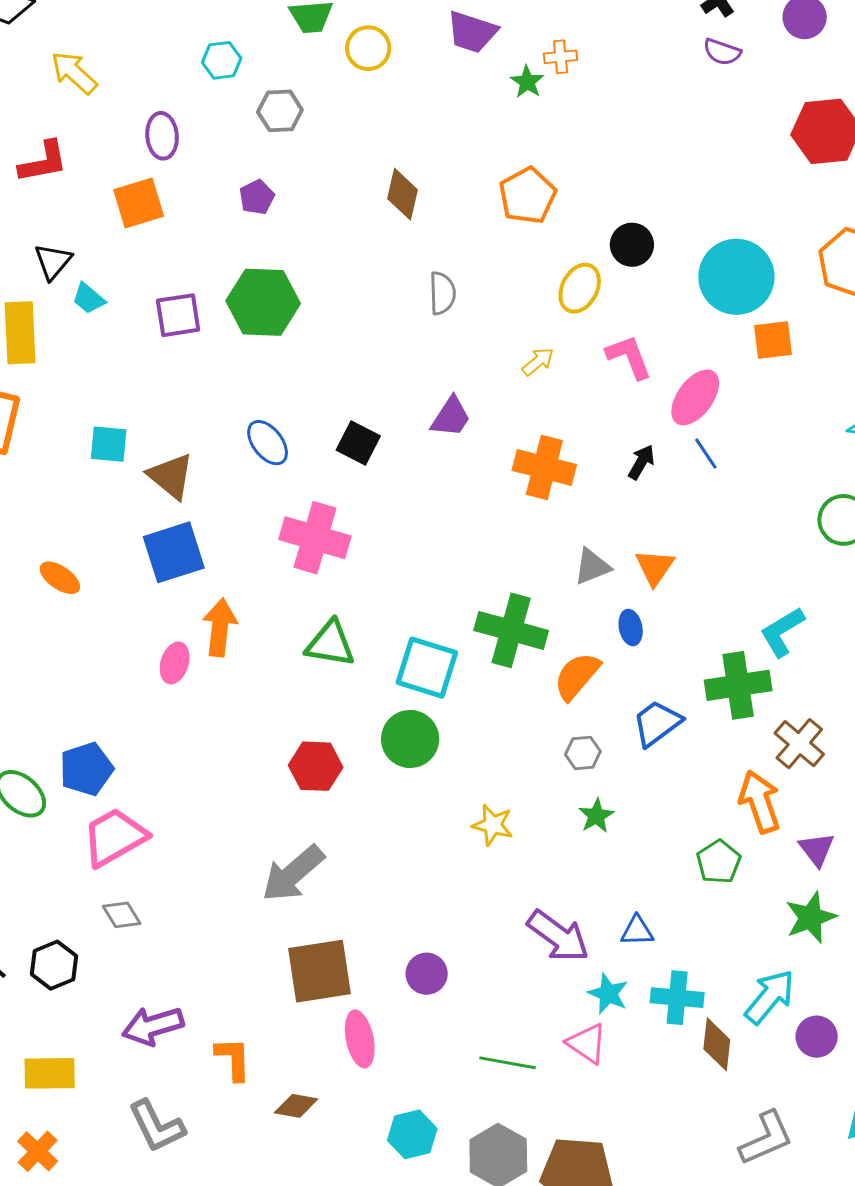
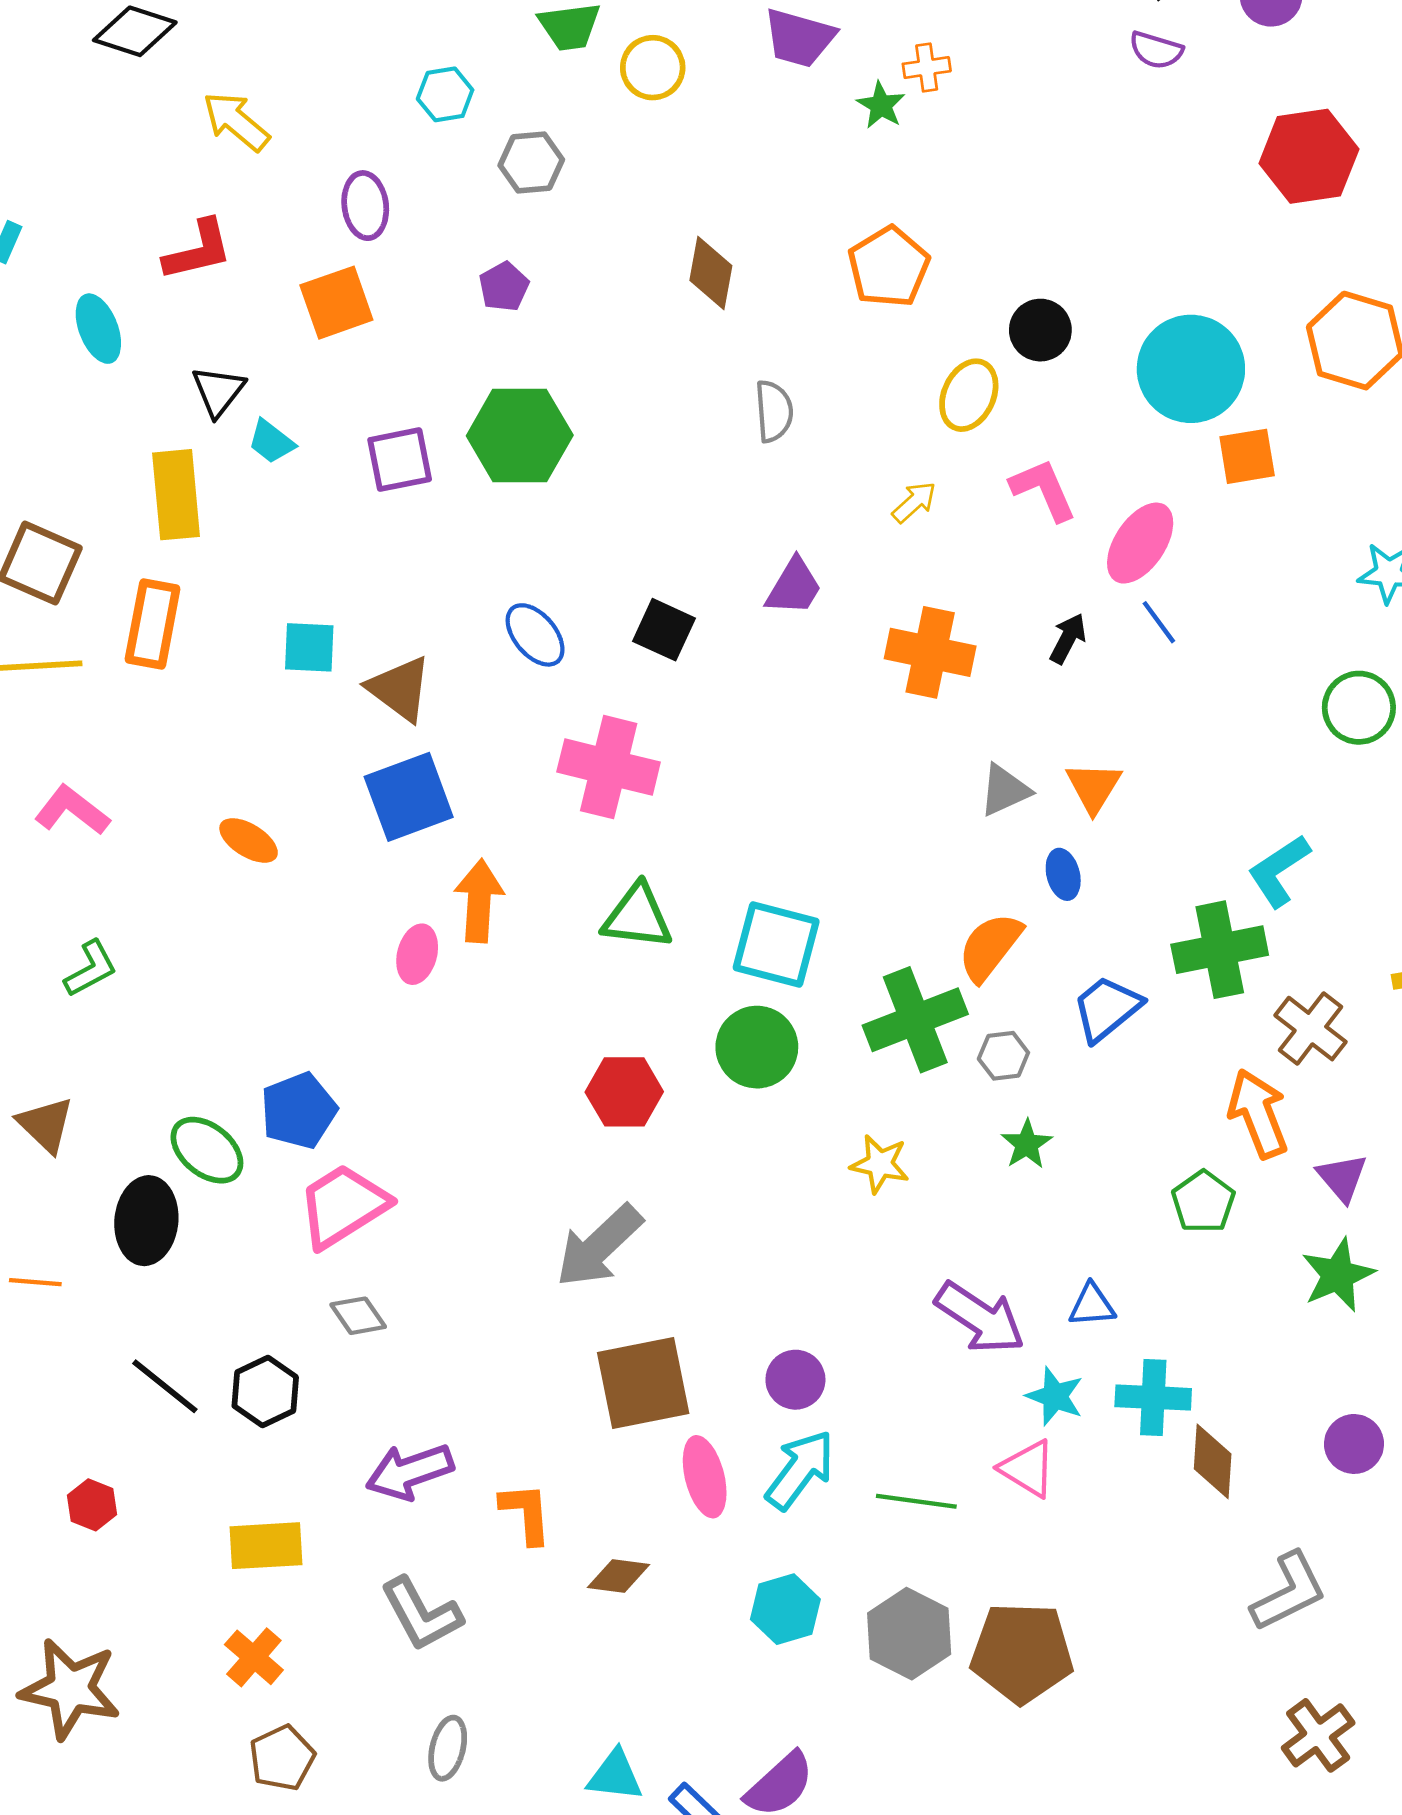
green cross: (511, 630) -> (915, 1020), moved, turned -34
cyan arrow: (770, 997) -> (800, 1470), moved

